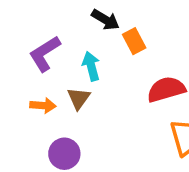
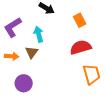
orange rectangle: (134, 41) -> (80, 20), moved

